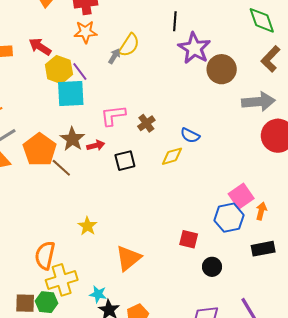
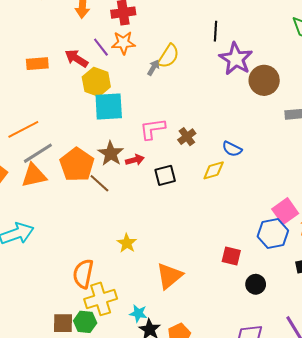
purple line: (80, 71) -> (101, 47), moved

